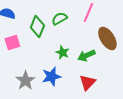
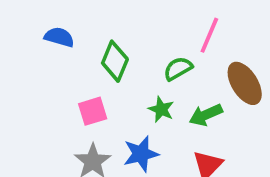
green semicircle: (59, 18) -> (178, 69), moved
pink square: (12, 42) -> (93, 111), moved

